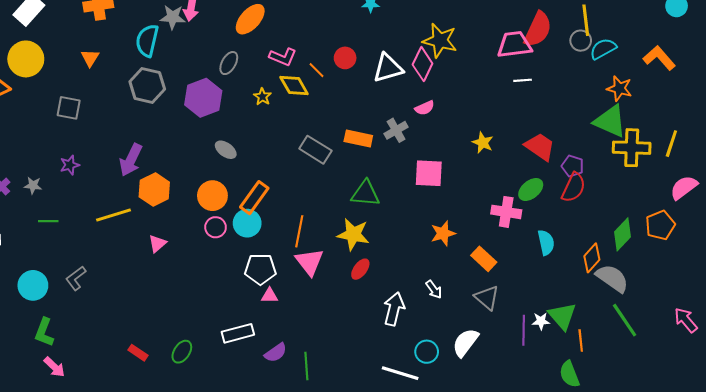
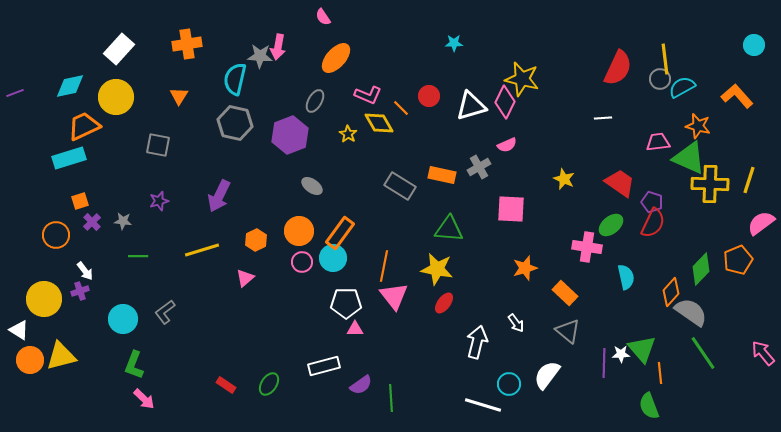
pink trapezoid: (514, 45) -> (658, 142), moved, size x0.7
orange hexagon: (154, 190) -> (256, 240), moved, size x0.7

